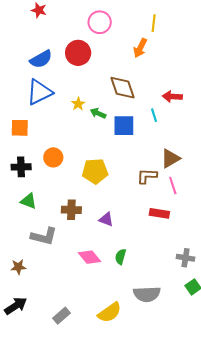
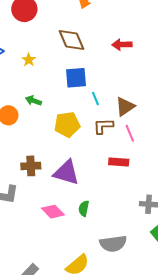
green arrow: (98, 113) -> (33, 101), moved
cyan line: (154, 115) -> (95, 98), moved
yellow pentagon: (95, 171) -> (67, 124), moved
purple triangle: (106, 219) -> (66, 173), size x1.8

